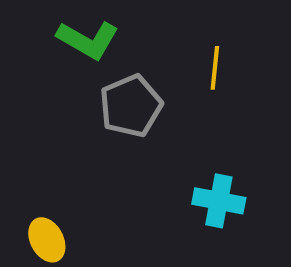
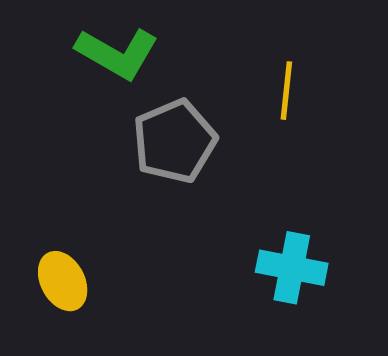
yellow ellipse: (47, 240) -> (63, 281), moved

